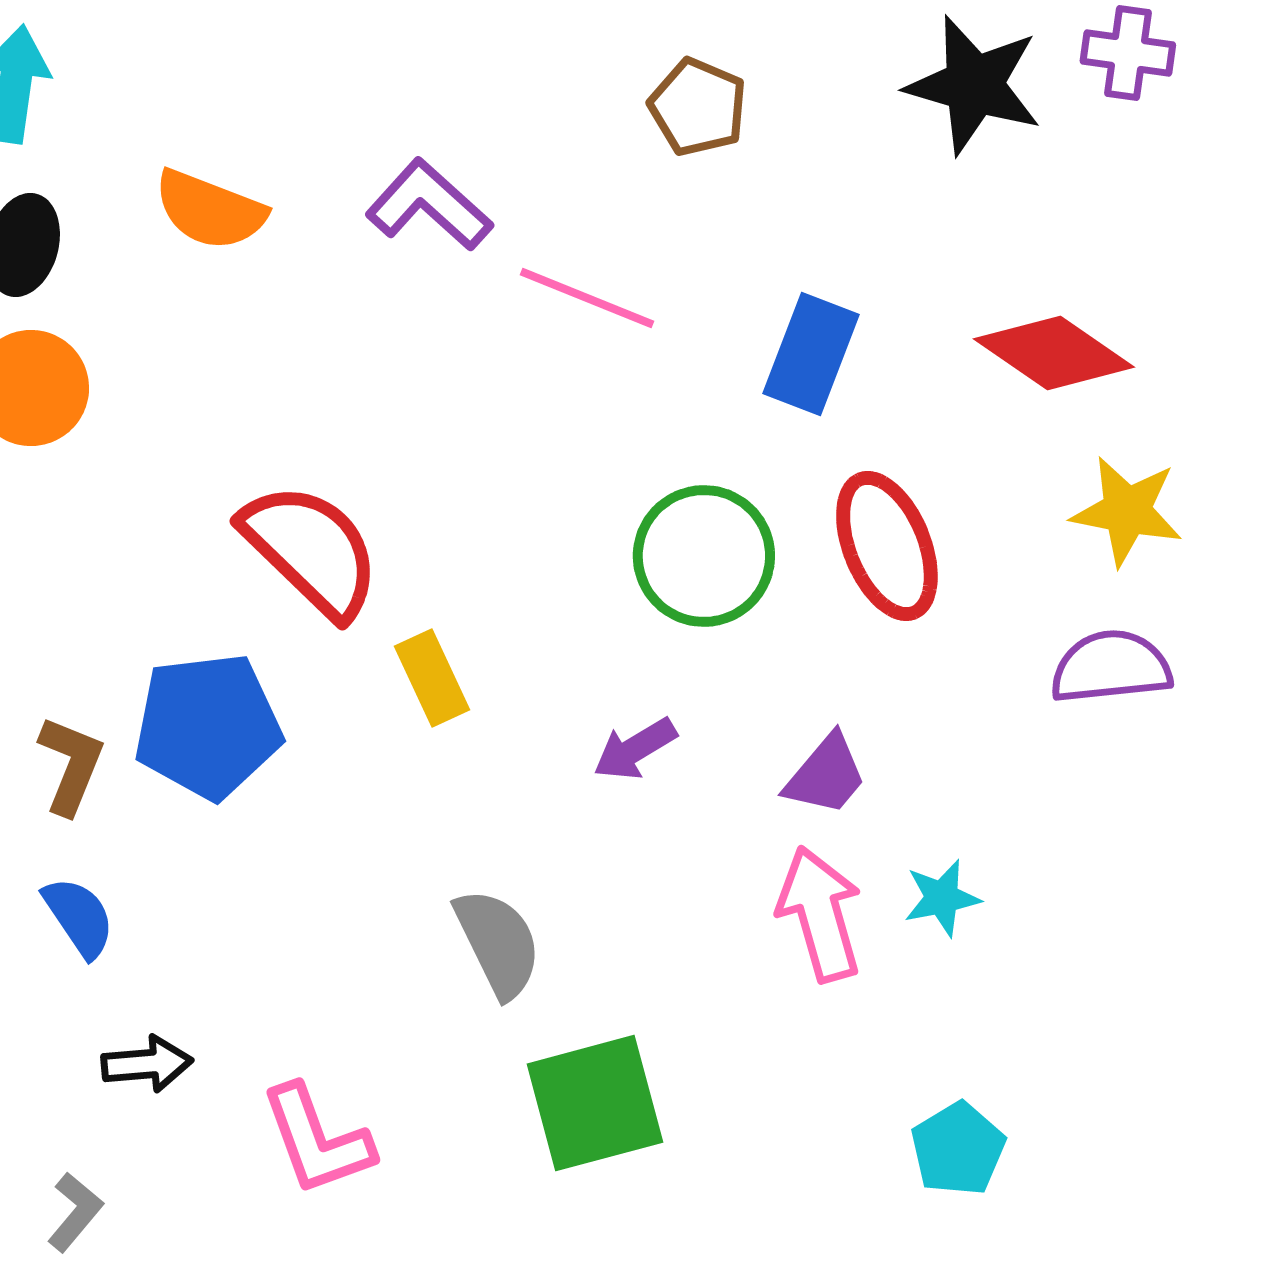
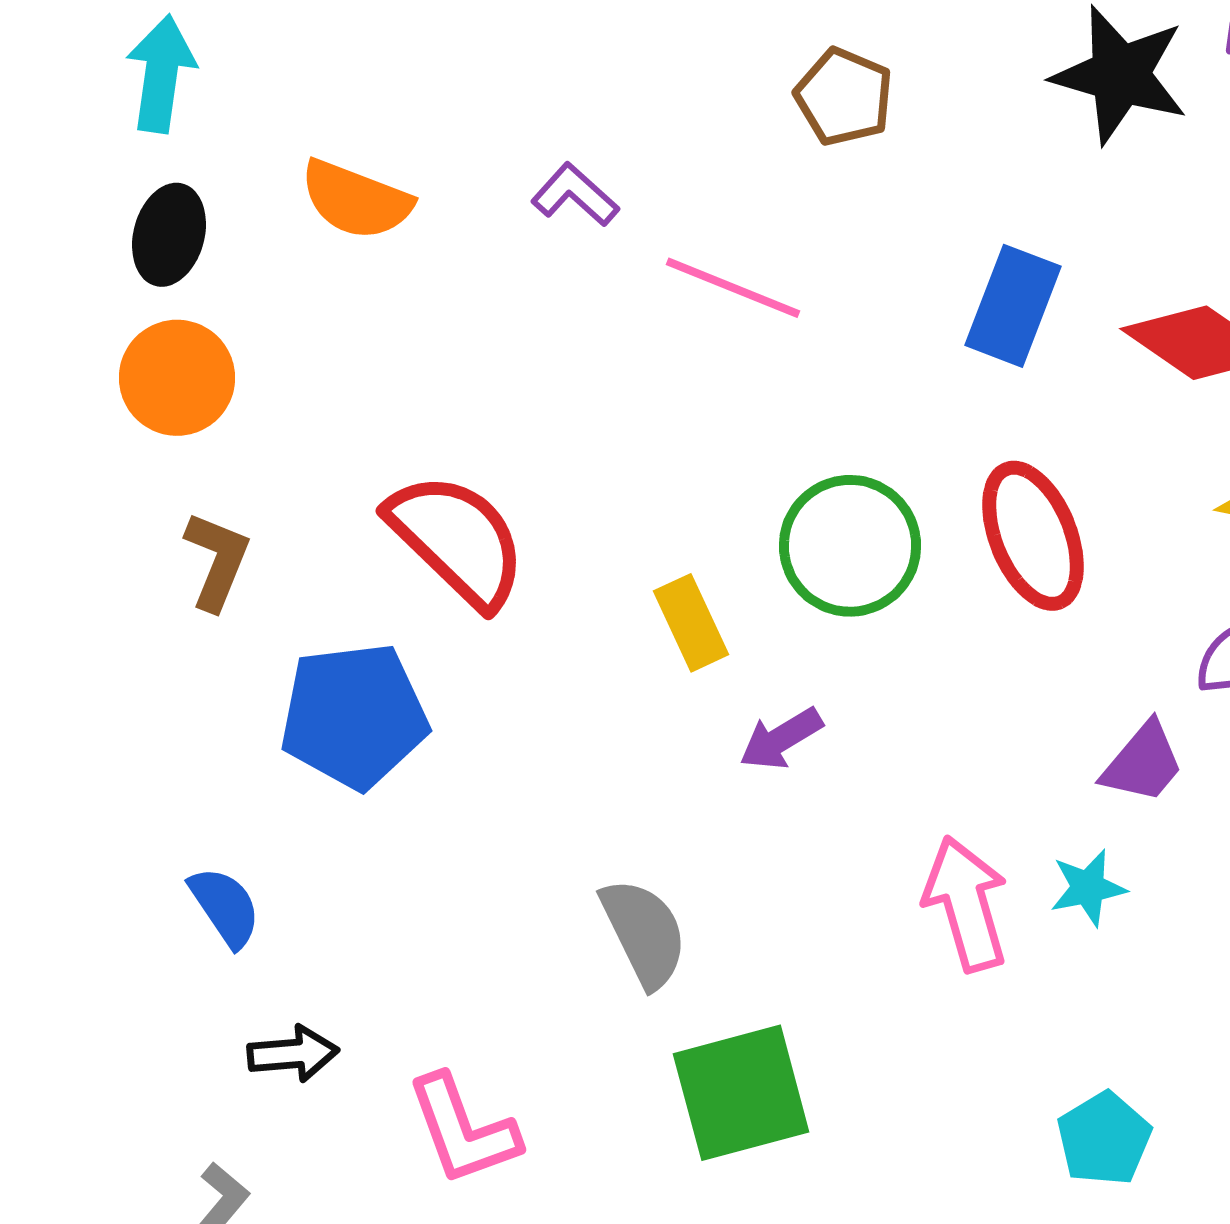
purple L-shape: (429, 205) -> (575, 195), size x0.7
blue rectangle: (811, 354) -> (1013, 306), moved
yellow rectangle: (432, 678) -> (691, 623), moved
brown L-shape: (71, 765) -> (217, 561), moved
purple trapezoid: (826, 775) -> (1143, 763), moved

